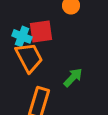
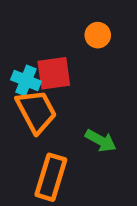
green arrow: (73, 77) -> (101, 141), turned 75

